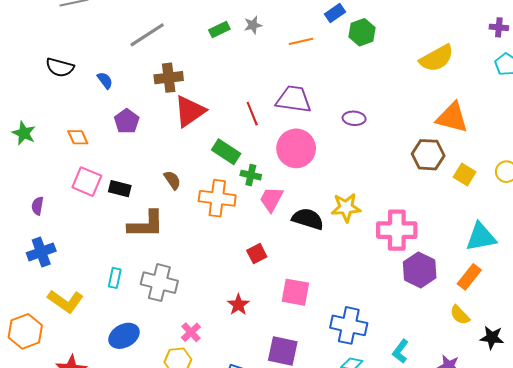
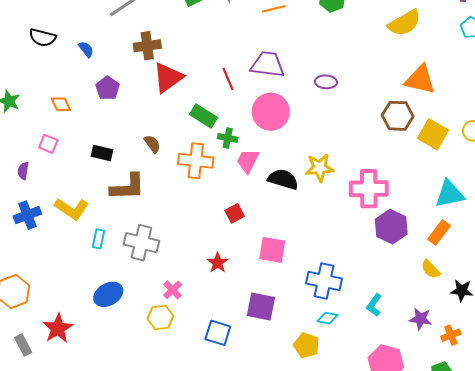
yellow square: (465, 175) -> (433, 134), size x1.4
pink square: (87, 182) -> (48, 144), moved, size x0.7
yellow L-shape: (66, 301) -> (72, 209), moved

